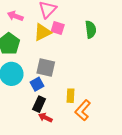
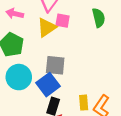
blue square: (37, 84) -> (48, 85), size x1.5
yellow rectangle: (70, 96) -> (84, 103), moved

